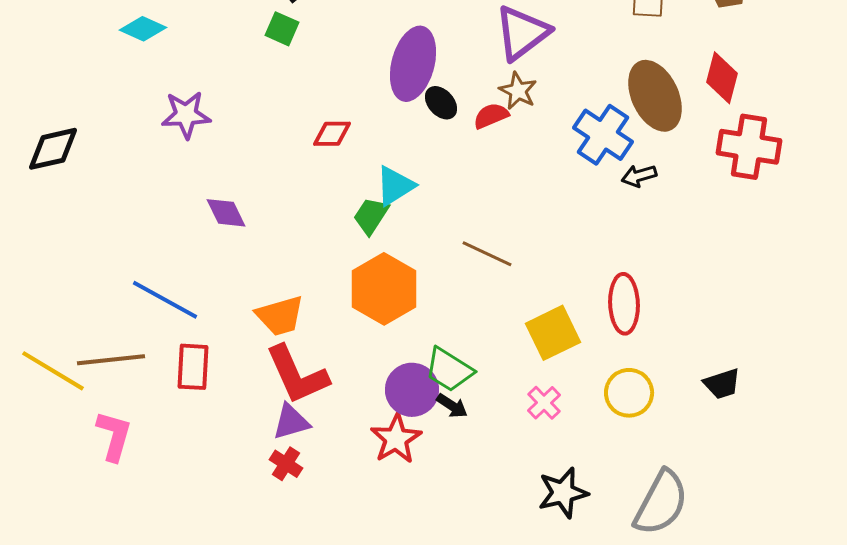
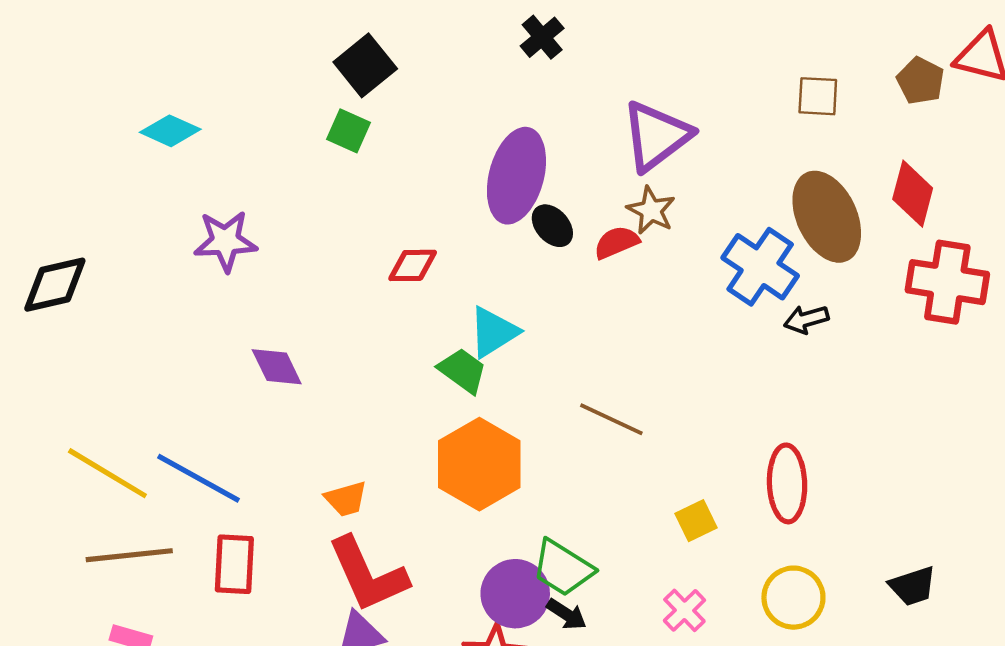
green trapezoid: (371, 216) -> (463, 371), turned 93
orange trapezoid: (280, 316) -> (346, 499), size x0.7
yellow square: (553, 333) -> (696, 521), size x0.6
yellow line: (53, 371) -> (107, 473), moved

